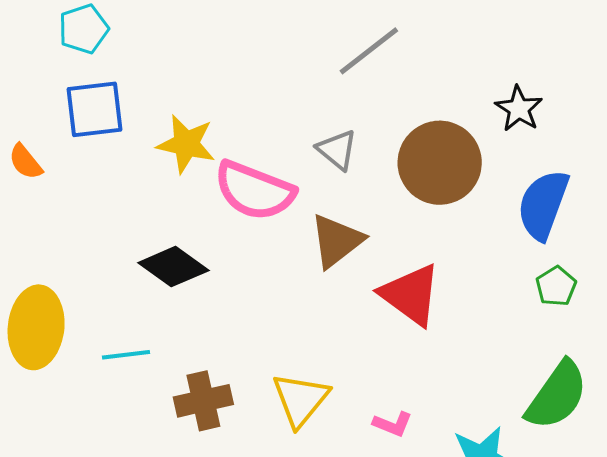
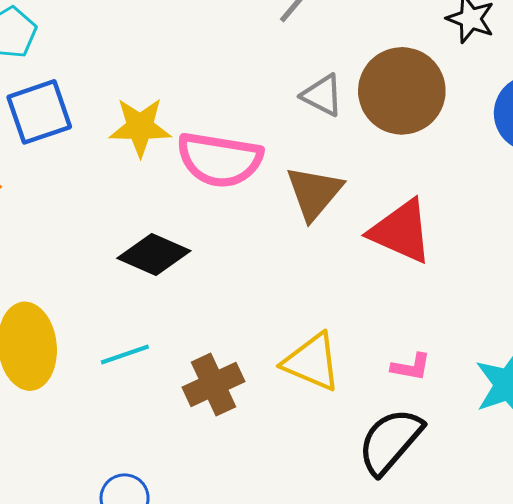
gray triangle: (337, 150) -> (322, 95), moved
yellow triangle: (300, 400) -> (312, 362), turned -34

